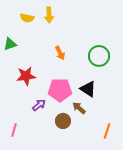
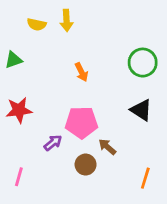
green circle: (99, 56) -> (143, 63), moved
red star: (26, 76) -> (19, 110), moved
black triangle: (88, 89) -> (141, 110), moved

